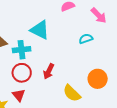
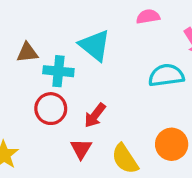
cyan semicircle: (86, 39) -> (166, 75), size x1.5
red triangle: (19, 95) -> (81, 149), moved

